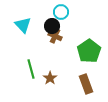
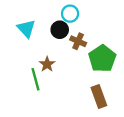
brown cross: (55, 36) -> (78, 41), moved
brown star: (50, 78) -> (47, 64), moved

